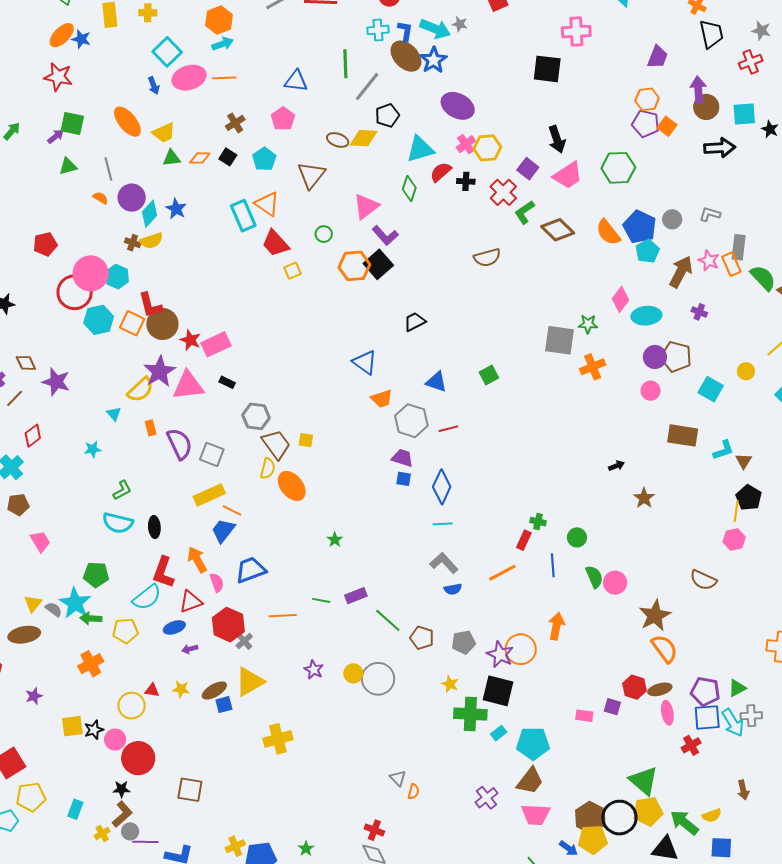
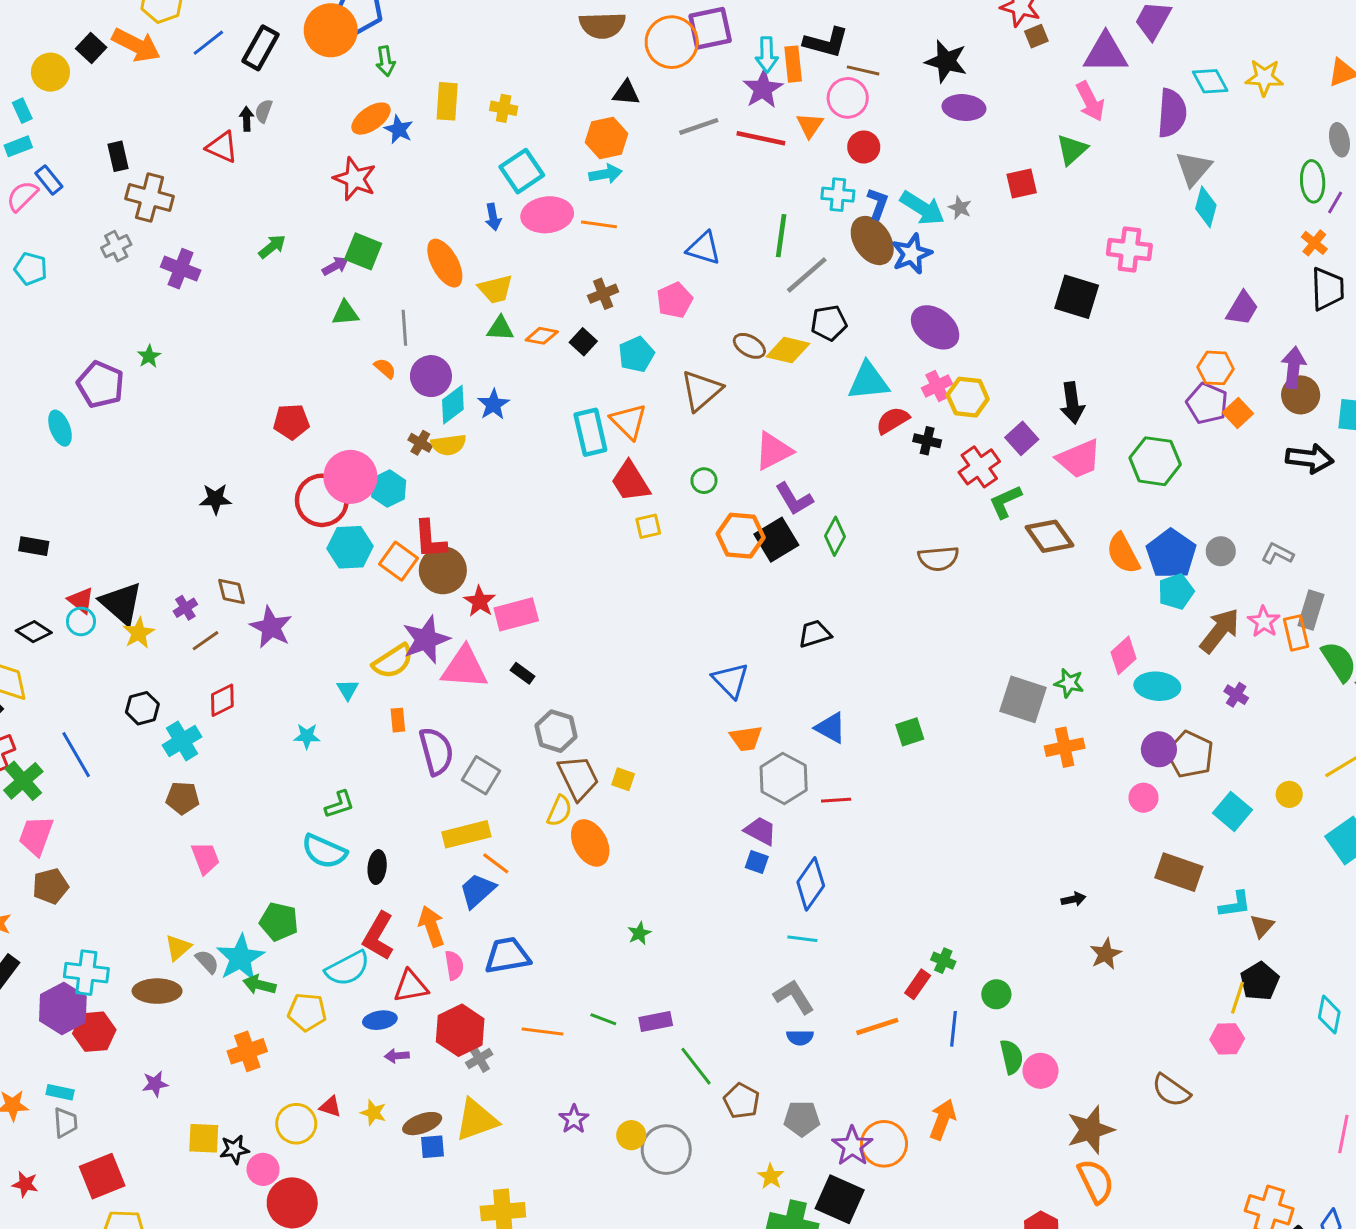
green diamond: (409, 189) -> (835, 536), moved

